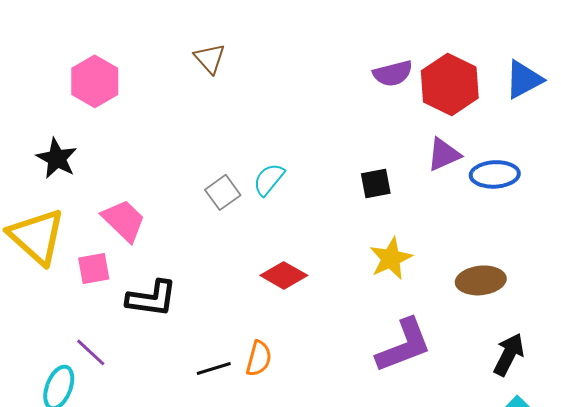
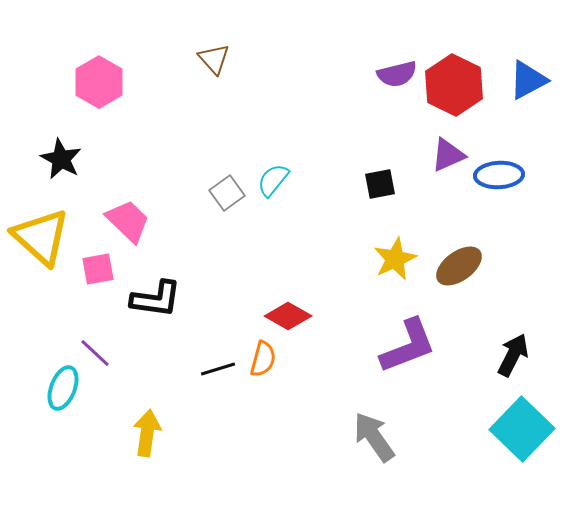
red diamond: (284, 275) -> (288, 316), moved
brown ellipse: (481, 280) -> (459, 266), moved, turned -30

